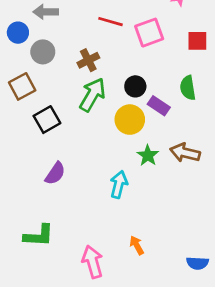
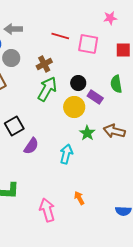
pink square: (149, 33) -> (88, 44), turned 30
black square: (47, 120) -> (14, 126), moved
purple semicircle: (55, 173) -> (31, 146), moved

